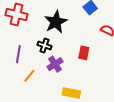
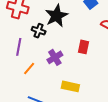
black cross: (45, 45) -> (39, 31), moved

